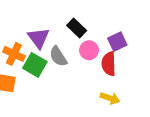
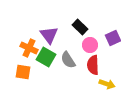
gray semicircle: (58, 56) -> (68, 60), moved
red semicircle: (109, 64) -> (93, 65), moved

